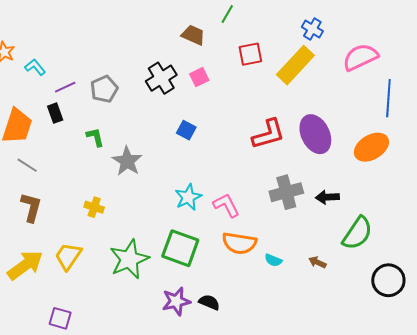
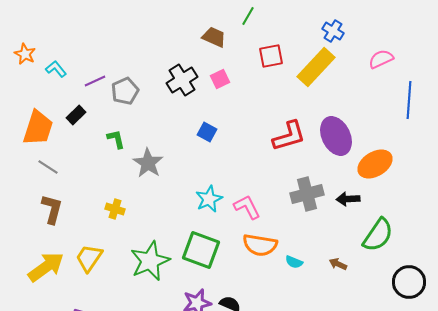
pink semicircle: (360, 57) -> (381, 59), size x0.7
purple line: (65, 87) -> (95, 81), moved
black rectangle: (55, 113) -> (76, 115), turned 66
orange ellipse: (371, 147) -> (375, 164), moved

